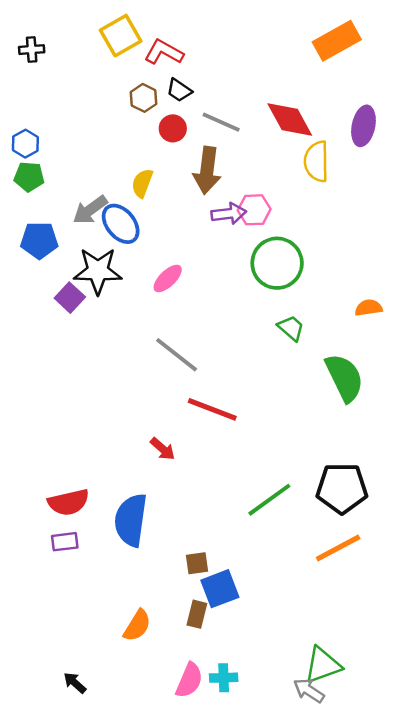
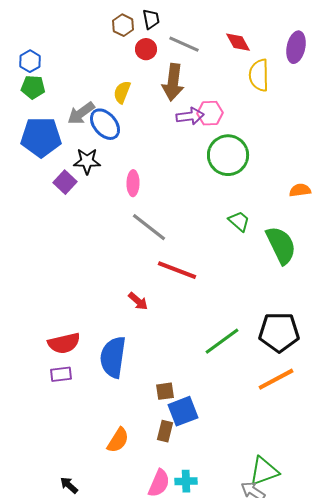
black trapezoid: (179, 90) -> (151, 19), turned -135
red diamond: (290, 120) -> (238, 42), size x0.7
blue pentagon: (39, 240) -> (41, 137), size x1.4
black star: (98, 271) -> (87, 161), size x0.7
pink ellipse: (168, 278) -> (133, 183), moved, turned -45
green trapezoid: (291, 328) -> (239, 221), moved

